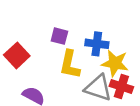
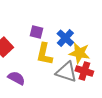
blue cross: (97, 44) -> (65, 38), turned 36

